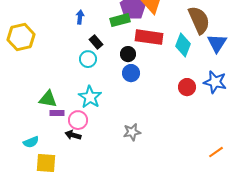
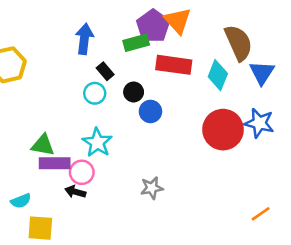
blue arrow: (80, 17) -> (84, 39), size x1.6
black circle: (128, 54) -> (134, 92), moved
red circle: (187, 87) -> (223, 130), size x1.8
purple rectangle: (57, 113) -> (55, 163), size x1.6

